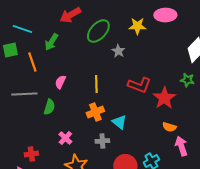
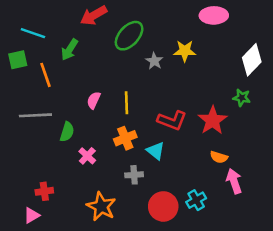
yellow star: (137, 26) -> (185, 51), moved
pink semicircle: (60, 82) -> (94, 100), moved
red L-shape: (139, 85) -> (172, 120), moved
pink cross: (65, 138) -> (87, 156), moved

